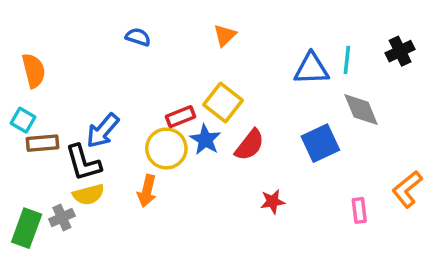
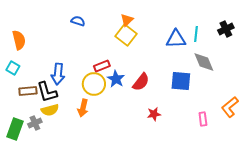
yellow square: (223, 102) -> (126, 35), moved
blue arrow: (103, 131) -> (58, 74), turned -35
brown rectangle: (42, 143) -> (28, 91), moved
blue square: (320, 143) -> (181, 81), turned 30

